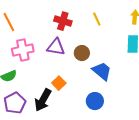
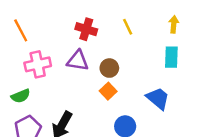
blue trapezoid: (102, 71) -> (158, 98), moved
orange square: (59, 83) -> (108, 91), moved

